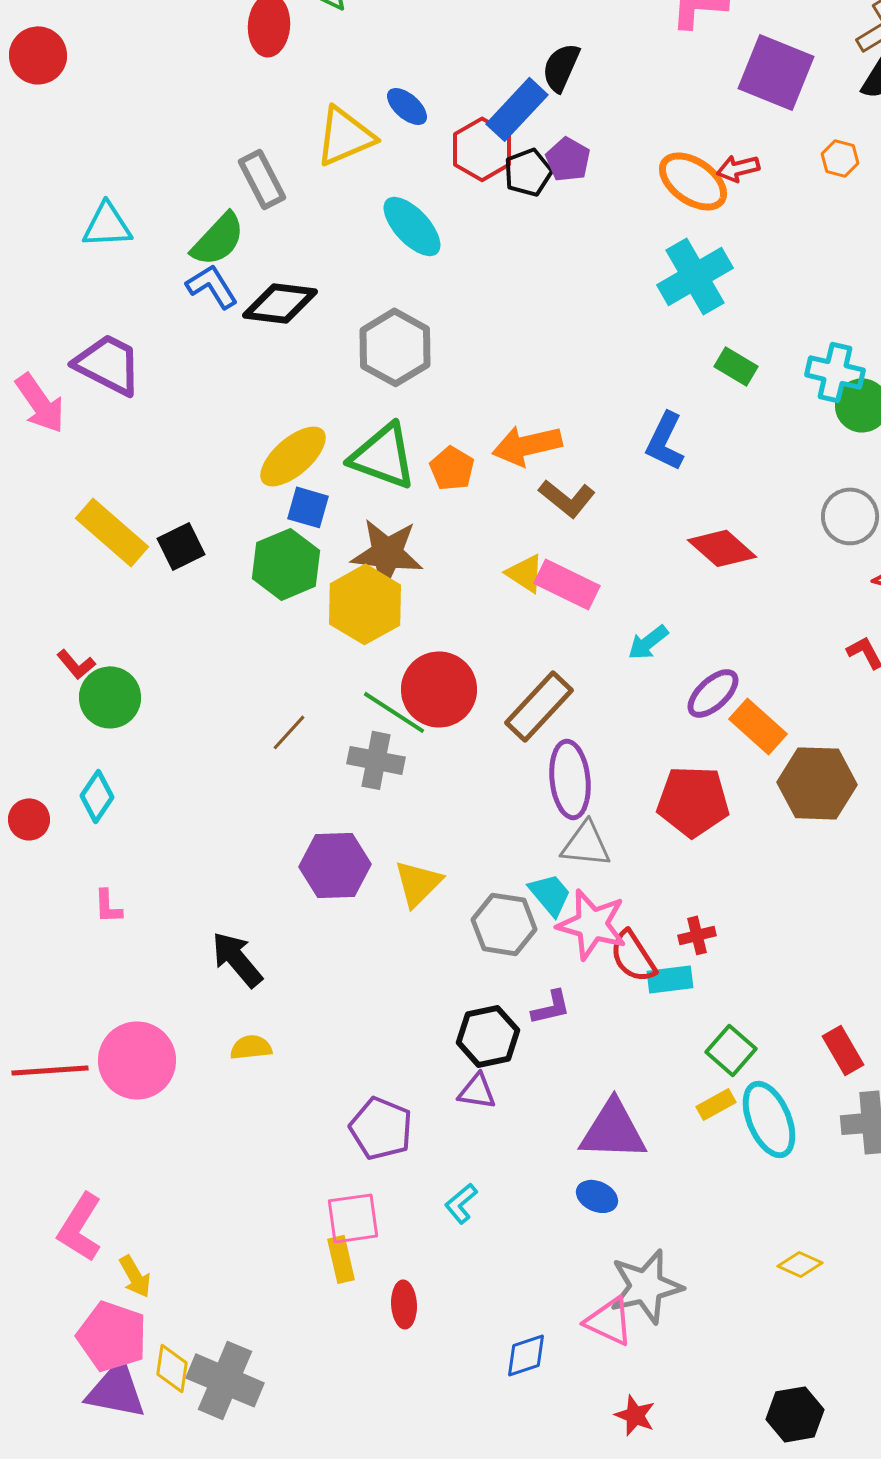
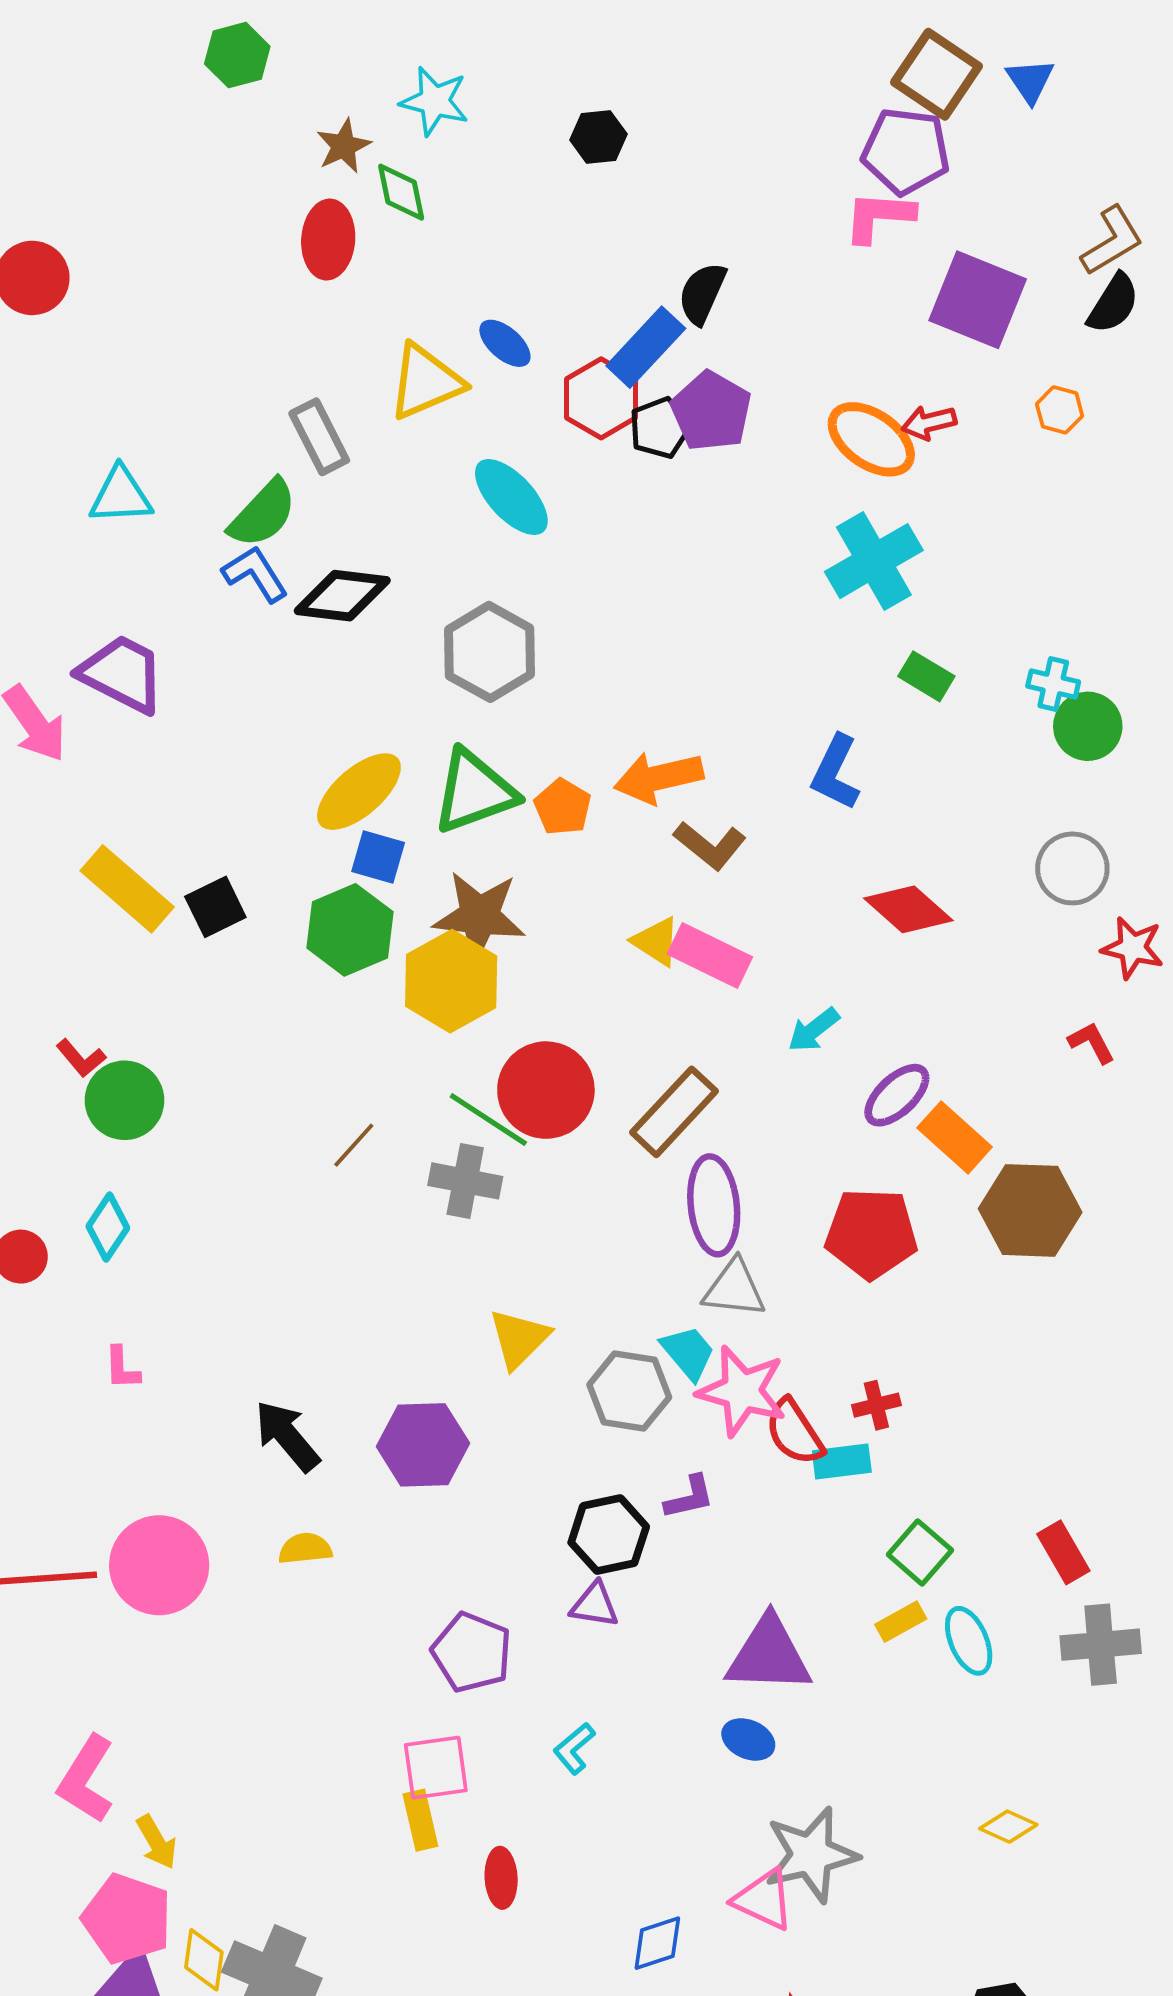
purple pentagon: (568, 159) -> (711, 411), size x1.4
cyan cross: (835, 372) -> (1053, 684), size x0.7
green triangle: (383, 456) -> (474, 792), turned -40
purple hexagon: (335, 865) -> (423, 1445), moved
cyan ellipse: (769, 1119) -> (969, 1641), size x0.7

